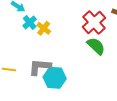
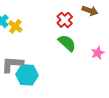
red cross: (94, 22) -> (65, 20), size x0.7

